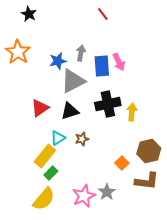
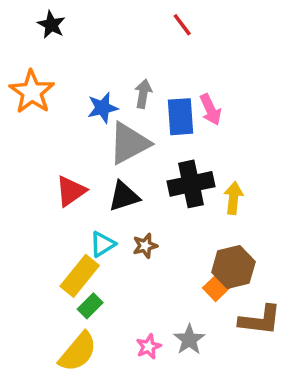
brown hexagon: (149, 151) -> (233, 267), moved
pink star: (84, 196) -> (149, 347), size x0.6

